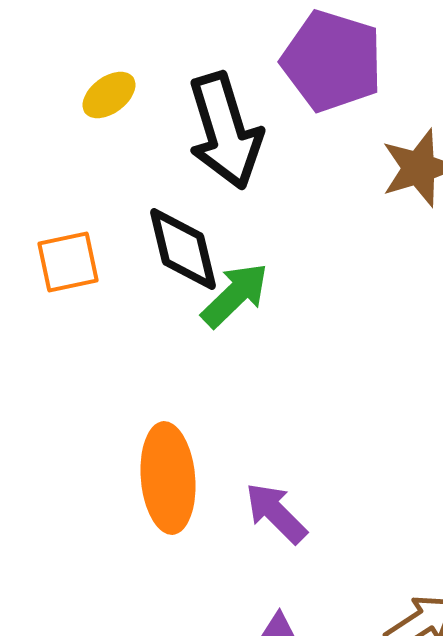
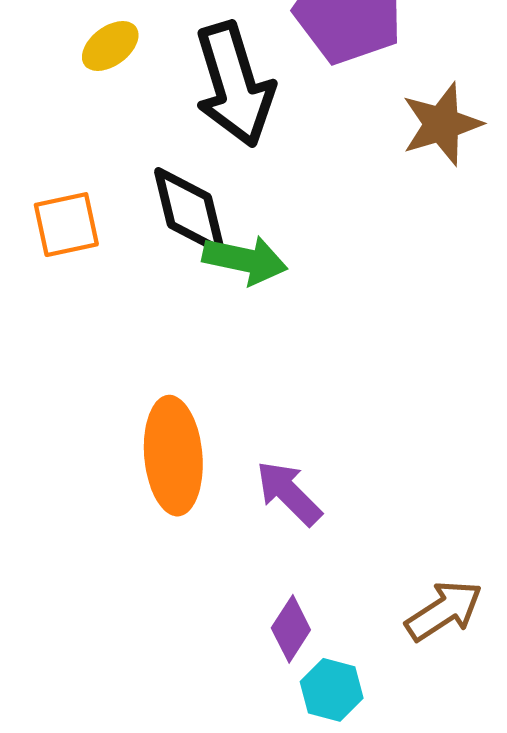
green arrow: (235, 295) -> (245, 260), turned 56

